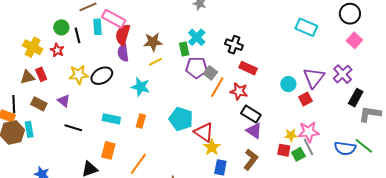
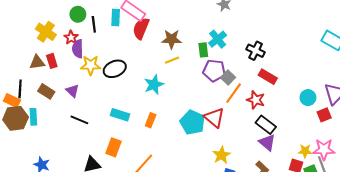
purple semicircle: (123, 53) -> (78, 49), moved
cyan star: (141, 87) -> (154, 85), turned 30
red triangle: (204, 132) -> (214, 118), moved

